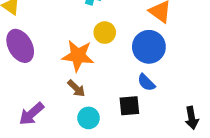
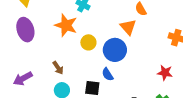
yellow circle: (105, 33) -> (88, 42), moved
orange star: (78, 56) -> (66, 25), moved

